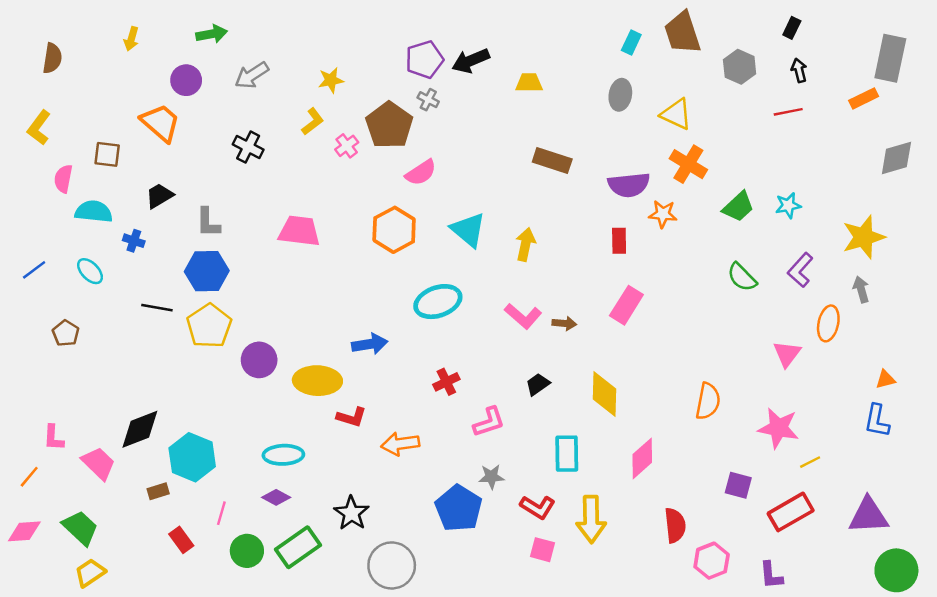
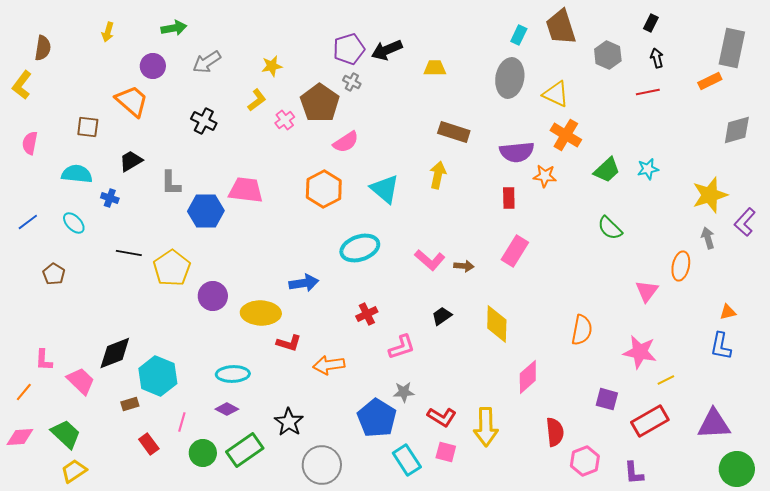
gray ellipse: (620, 95) -> (510, 78), size x1.5
yellow L-shape: (39, 128) -> (22, 85), moved
pink semicircle: (63, 179) -> (30, 143), moved
yellow arrow: (525, 244) -> (438, 175), moved
purple L-shape: (800, 270) -> (745, 222), moved
blue hexagon: (207, 271) -> (206, 211), moved
cyan rectangle: (567, 454) -> (407, 460), moved, turned -32

